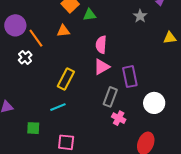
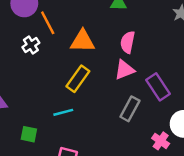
orange triangle: (63, 31) -> (82, 41), moved, size x1.5
purple rectangle: (130, 77) -> (158, 87), turned -30
pink cross: (119, 118) -> (161, 141), moved

